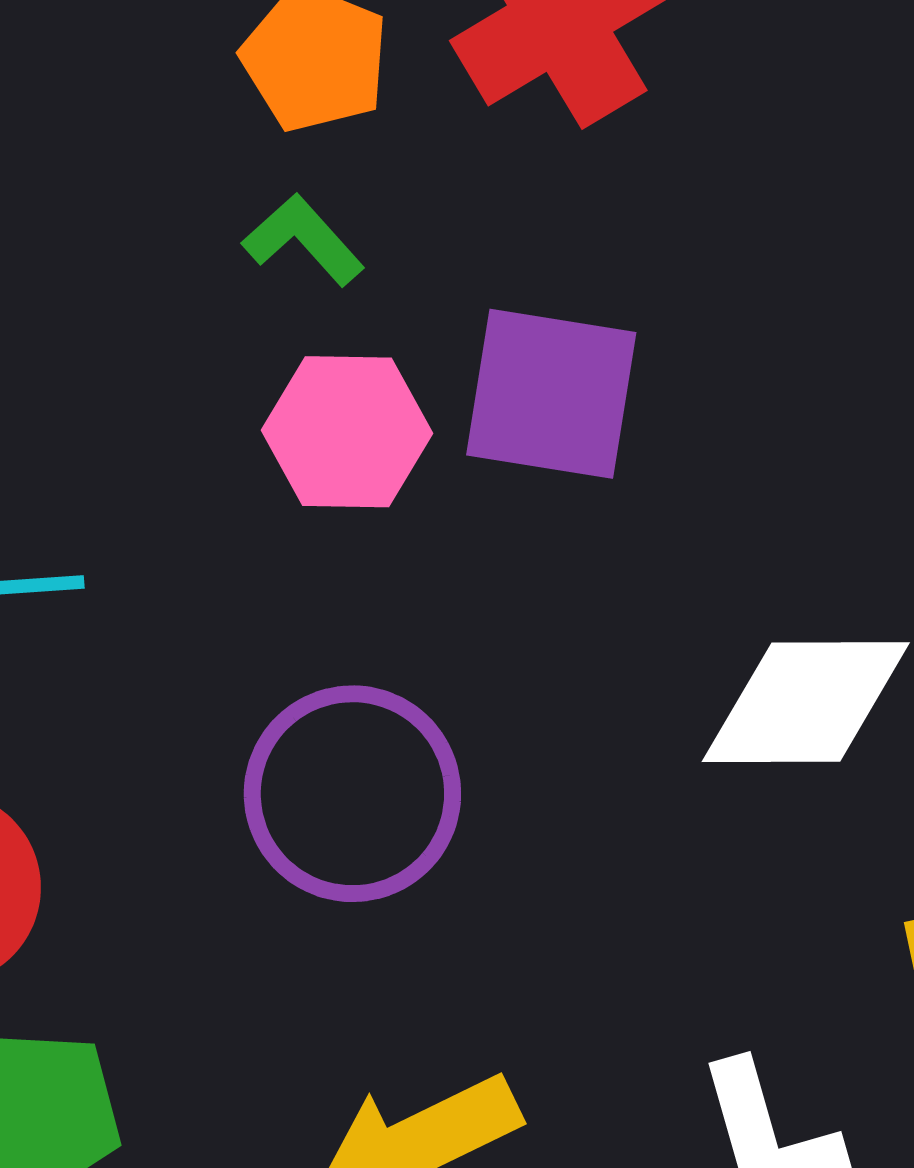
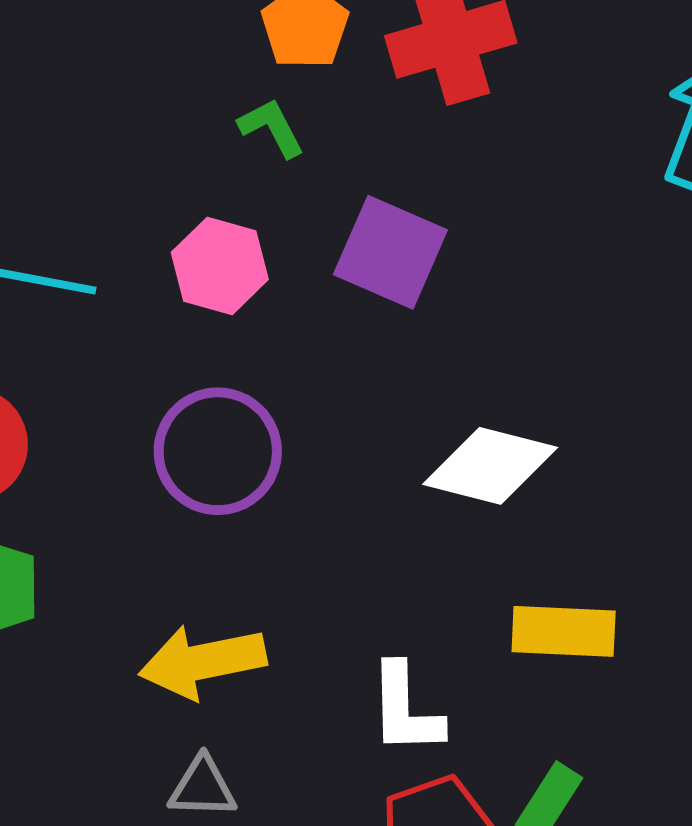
pink hexagon: (347, 432) -> (220, 266), moved

